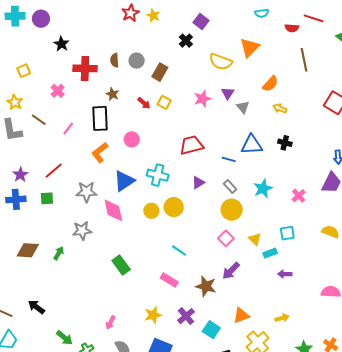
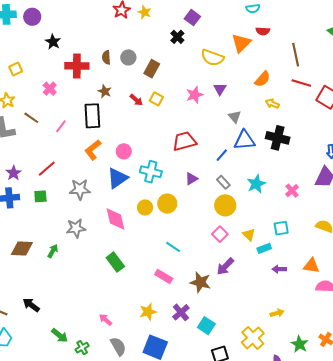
red line: (313, 18) -> (301, 83), moved
red semicircle: (292, 28) -> (263, 31), moved
gray triangle: (243, 107) -> (235, 117), moved
pink circle: (132, 139) -> (124, 151), moved
black cross: (285, 143) -> (278, 138), size x1.6
blue line: (229, 159) -> (222, 155), turned -64
pink diamond: (113, 210) -> (115, 219), moved
orange triangle: (241, 315) -> (311, 266), moved, turned 30
pink arrow: (111, 322) -> (106, 320), turned 104

